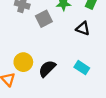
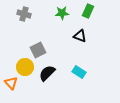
gray square: (44, 19) -> (38, 50), moved

